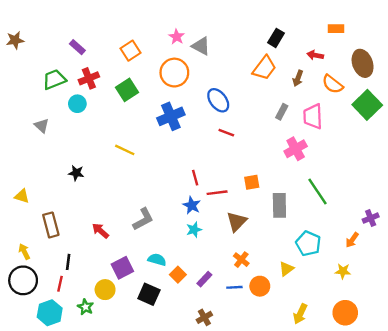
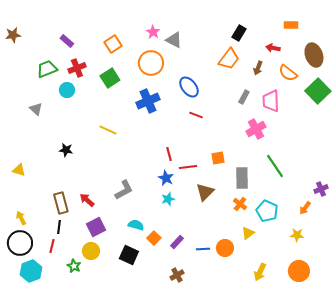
brown rectangle: (51, 225) -> (61, 203), moved
orange cross: (241, 260) -> (240, 204), moved
purple square: (122, 268) -> (96, 227), moved
cyan hexagon: (50, 313) -> (31, 271), moved

